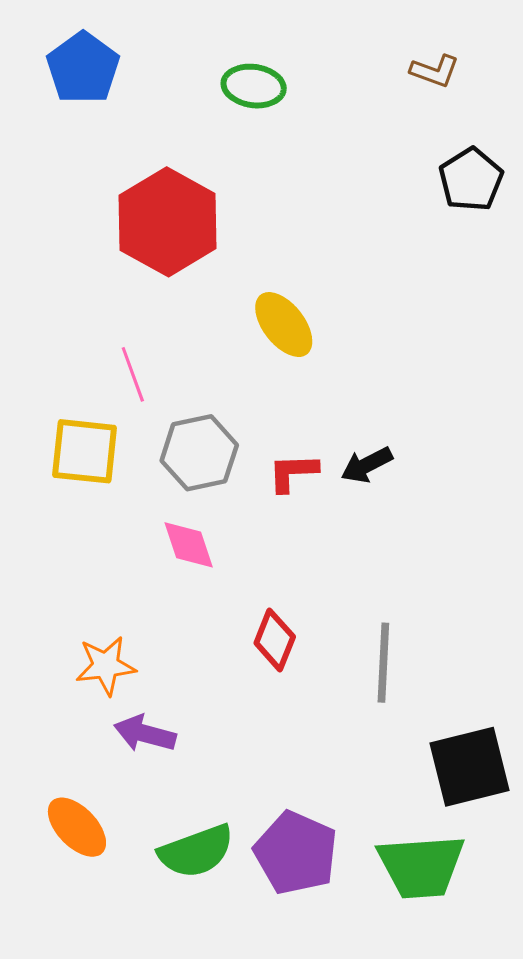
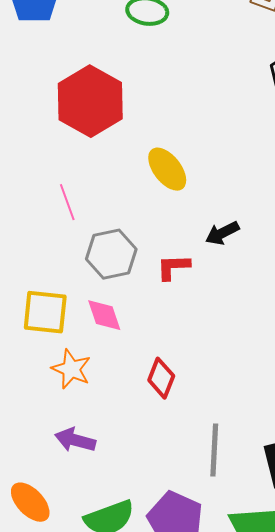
yellow square: (85, 451) -> (45, 312), moved
black arrow: (367, 465) -> (222, 233), moved
gray line: (383, 663) -> (214, 450), moved
orange star: (106, 666) -> (71, 369), moved, turned 30

